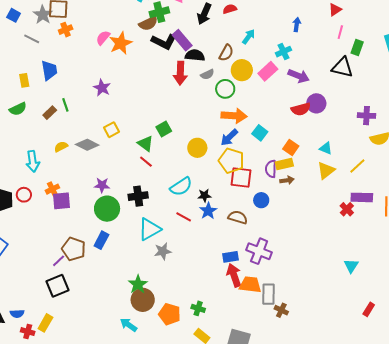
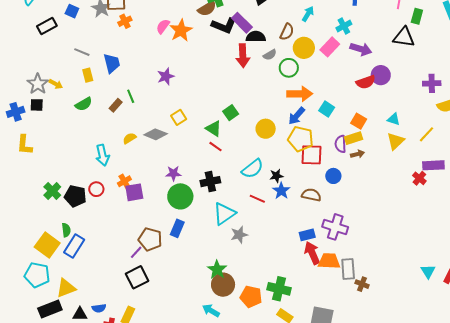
gray line: (32, 39) -> (82, 52), moved
purple star: (102, 88) -> (166, 76), turned 30
cyan triangle: (351, 266) -> (428, 271), moved
green cross: (198, 308) -> (279, 289), size x1.6

